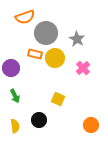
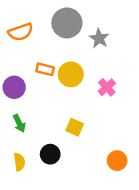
orange semicircle: (25, 17) -> (21, 32), moved
gray circle: (46, 33) -> (67, 23), moved
gray star: (77, 39) -> (99, 38), moved

